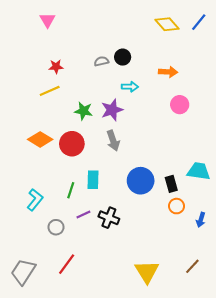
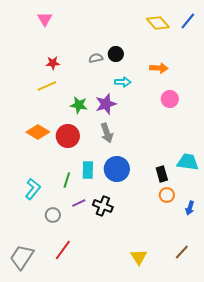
blue circle: (141, 181) -> (117, 169), moved
yellow triangle: (147, 272) -> (139, 257), size x0.7

